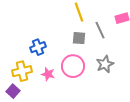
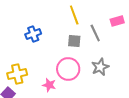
blue cross: (38, 47) -> (33, 34), moved
pink star: (48, 74) -> (49, 85), moved

